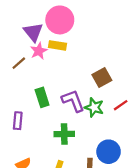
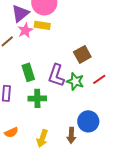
purple triangle: (33, 32) -> (20, 13), turned 30
purple L-shape: (73, 101) -> (56, 75), turned -140
green cross: (64, 134) -> (37, 98), moved

